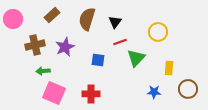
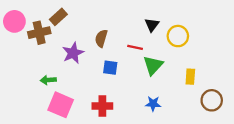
brown semicircle: (87, 19) -> (101, 38), moved, size x0.7
black triangle: (115, 22) -> (152, 25), moved
red line: (120, 42) -> (135, 47), turned 32
brown cross: (35, 45) -> (39, 33), moved
blue star: (154, 92) -> (153, 104), moved

